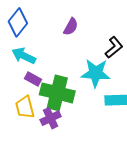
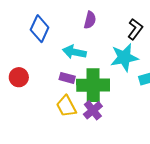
cyan arrow: (24, 56) -> (74, 52), moved

